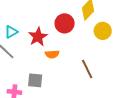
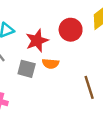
gray square: (35, 80) -> (27, 69), moved

